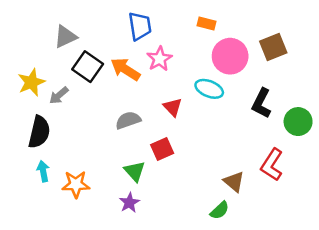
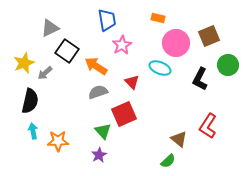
orange arrow: (125, 69) -> (96, 66), moved
green circle: (298, 122) -> (228, 65), moved
red square: (162, 149) -> (124, 114), size x1.4

